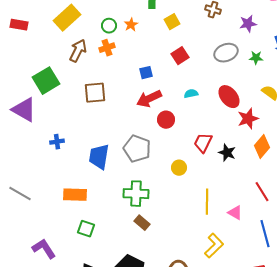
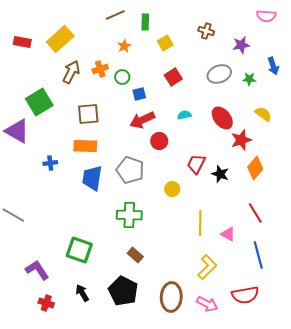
red rectangle: (19, 25) -> (22, 42), moved
green circle: (109, 26) -> (122, 77), moved
orange rectangle: (75, 195) -> (85, 146), moved
brown rectangle: (142, 223) -> (135, 255), moved
green square: (86, 229) -> (79, 250), size x1.5

